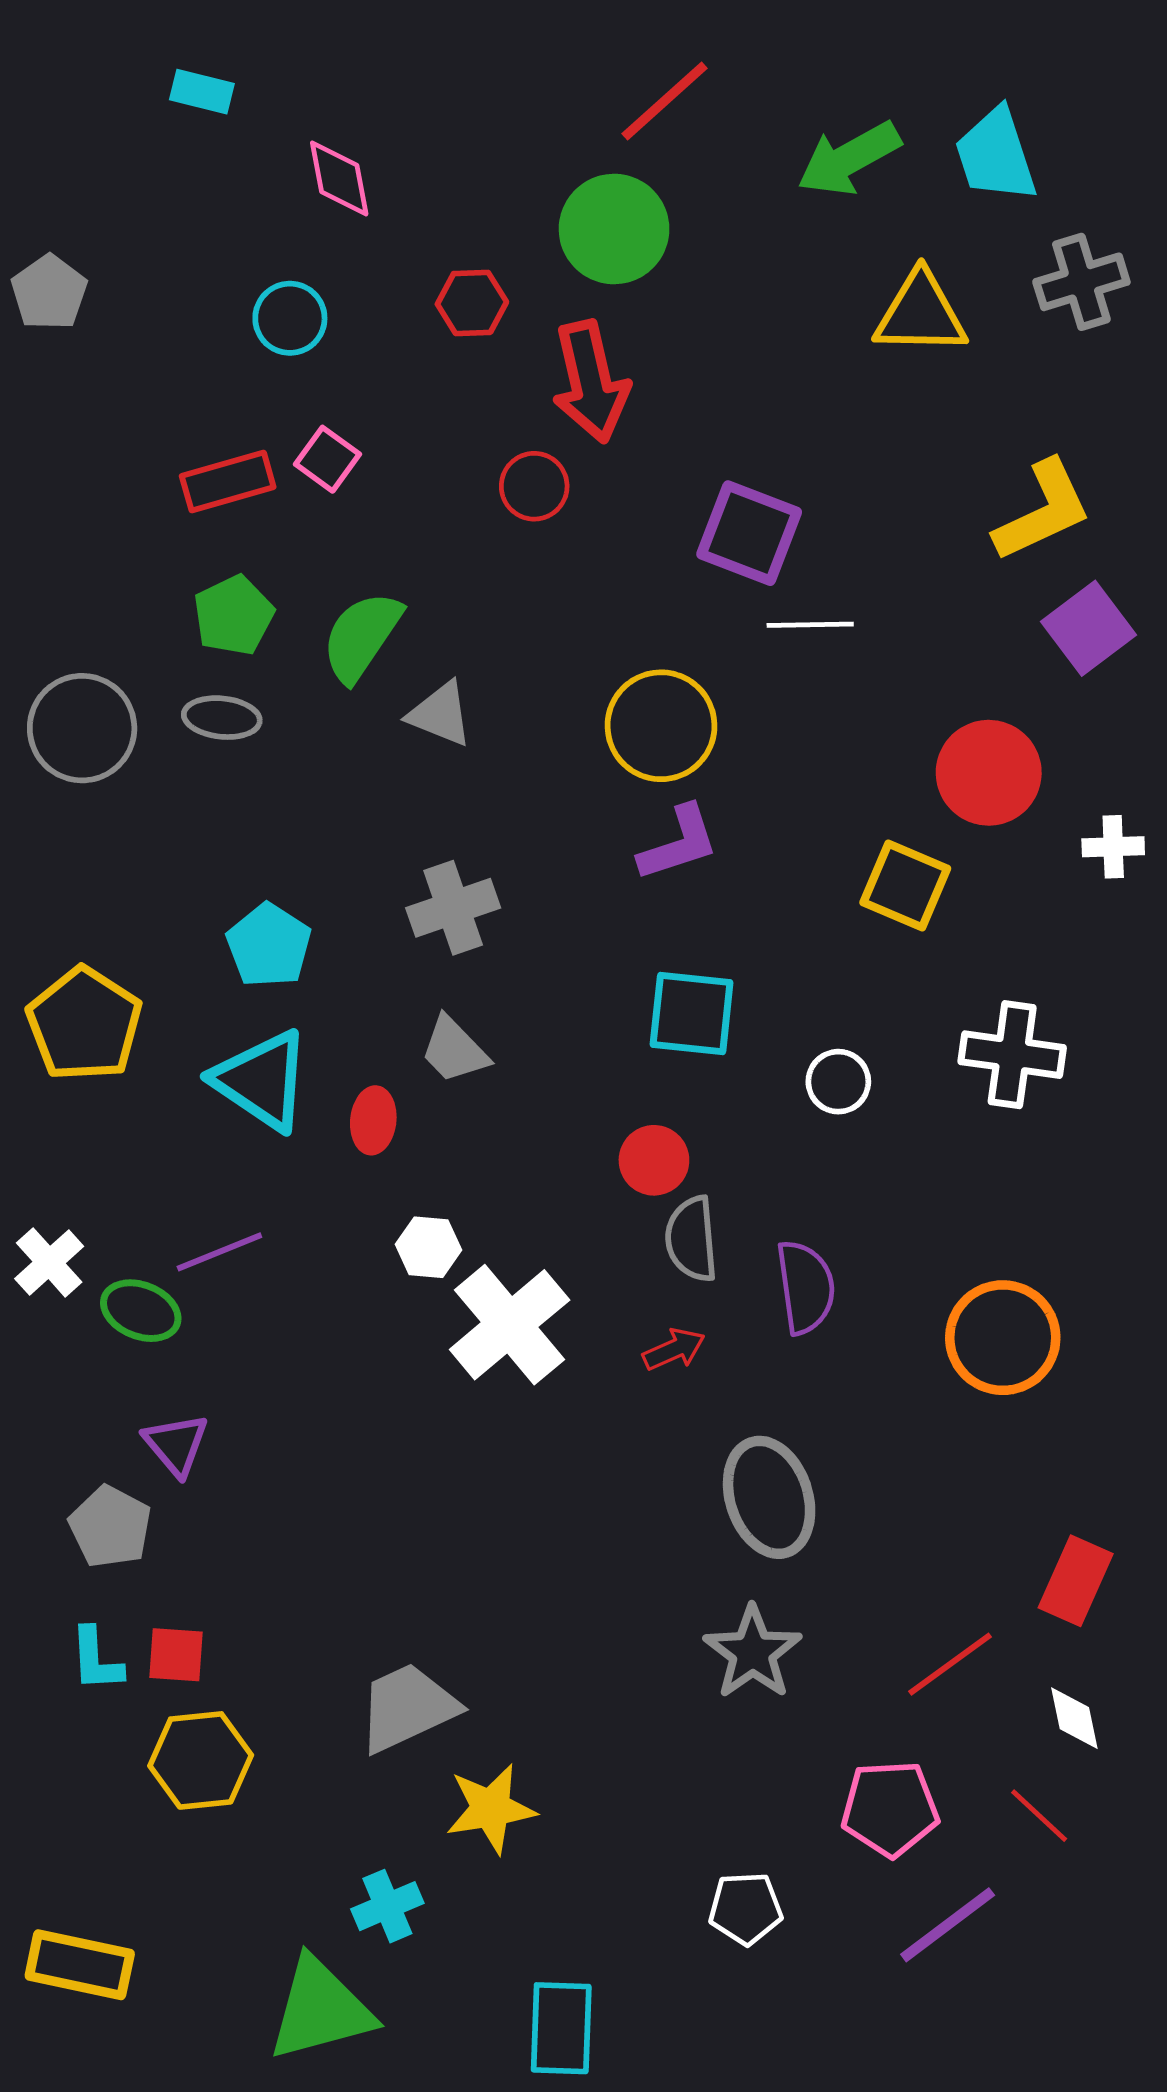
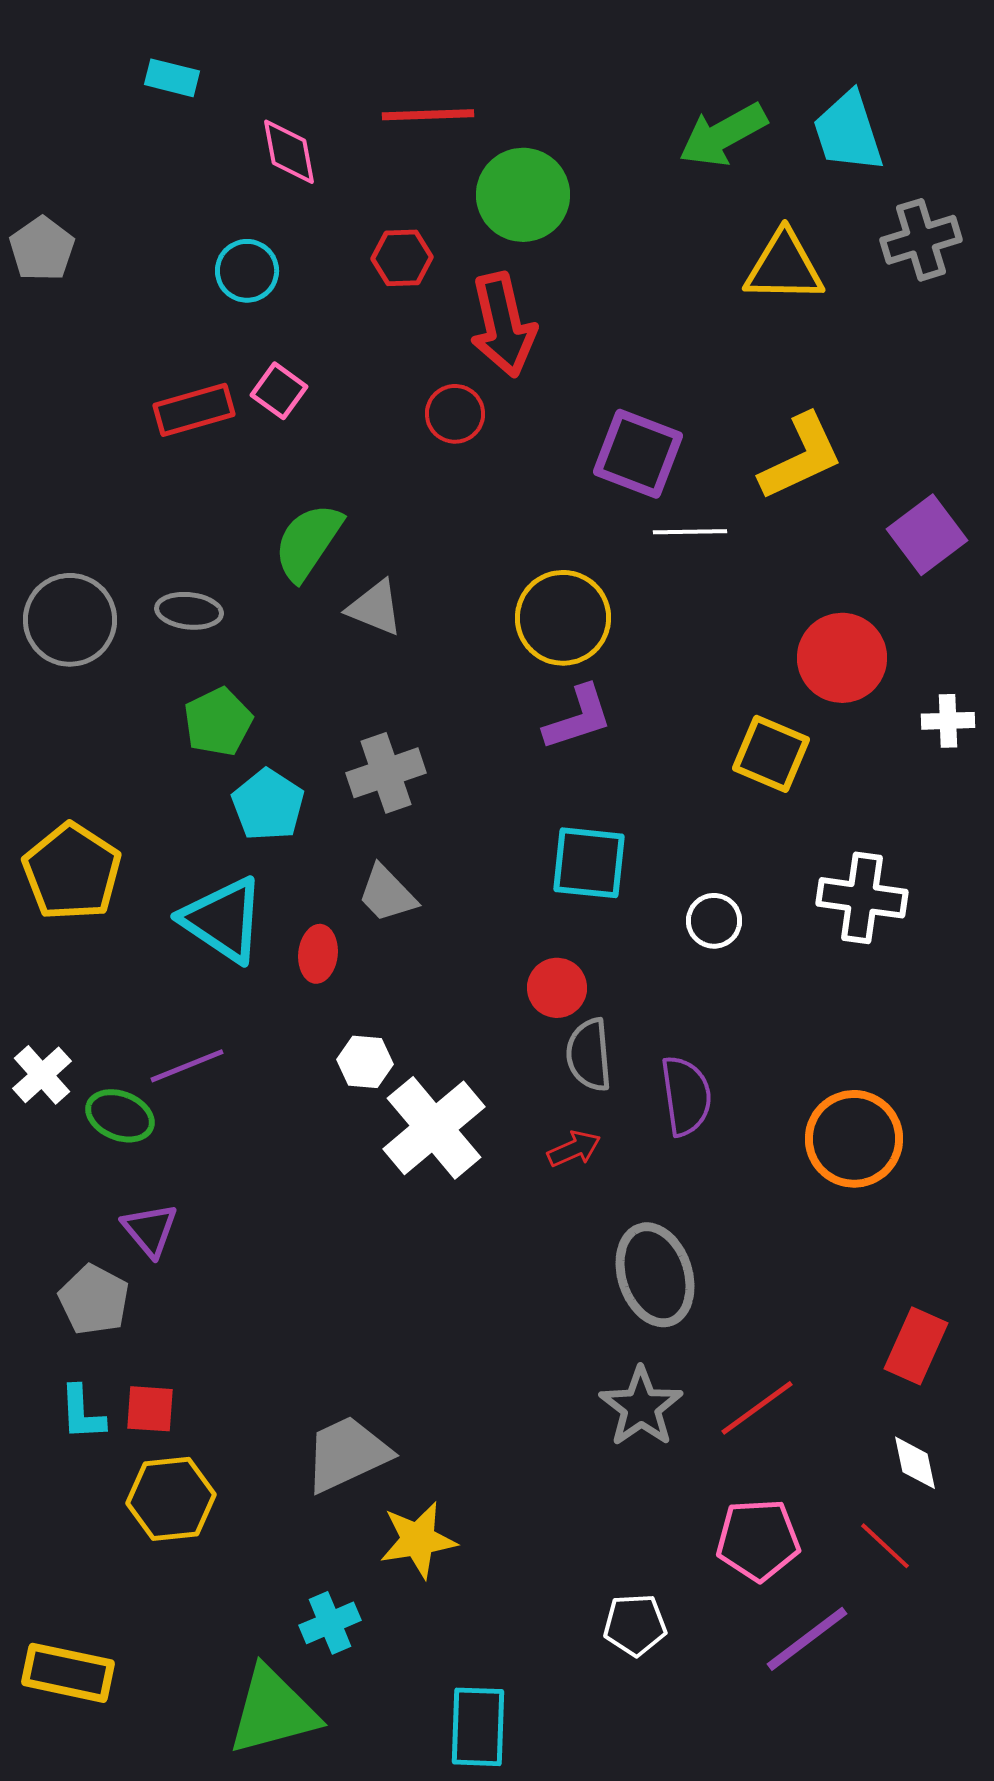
red line: (665, 101) -> (428, 115), moved, turned 40
yellow L-shape: (1043, 511) -> (801, 457), moved
green pentagon: (234, 615) -> (218, 722), moved
cyan pentagon: (269, 945) -> (268, 805), moved
red line: (950, 1664) -> (757, 1408), moved

